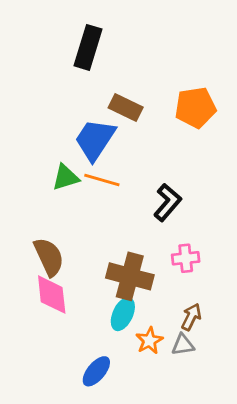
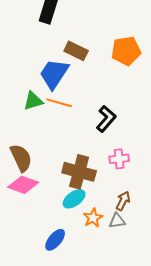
pink diamond: (52, 295) -> (23, 185), turned -64
cyan ellipse: (123, 314) -> (74, 199), turned 30

